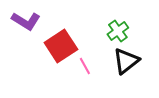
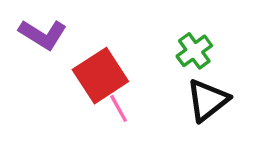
pink line: (85, 66) -> (119, 108), moved

